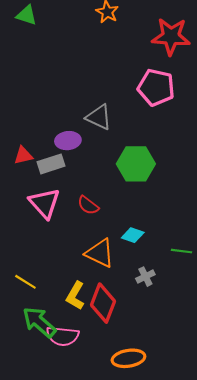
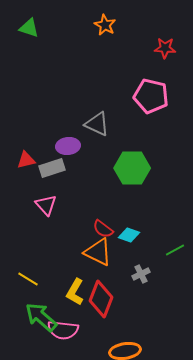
red star: (171, 36) -> (165, 48), size x0.6
pink triangle: (45, 203) -> (46, 205), size x0.7
red semicircle: (88, 205) -> (103, 229), moved
green line: (182, 251) -> (175, 250), turned -36

